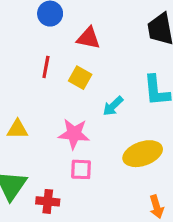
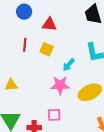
pink star: (74, 134) -> (60, 85), moved
pink square: (81, 169) -> (54, 115), moved

